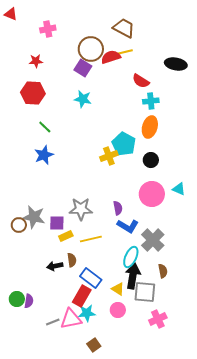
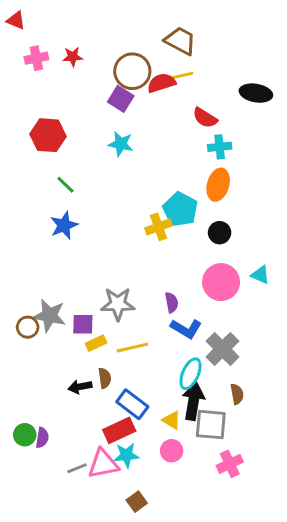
pink cross: (48, 29) -> (36, 58), moved
red star: (36, 61) -> (73, 57), moved
red rectangle: (82, 296) -> (119, 430), turned 35

